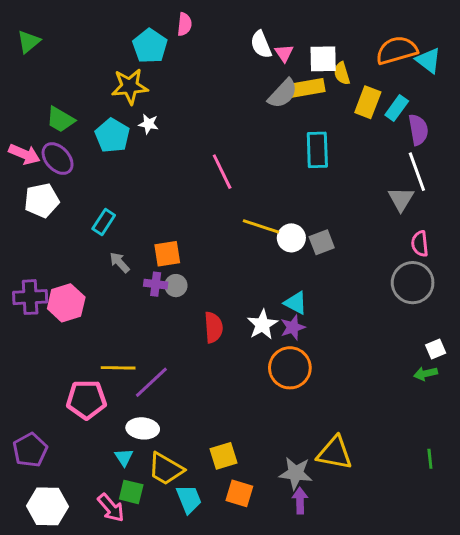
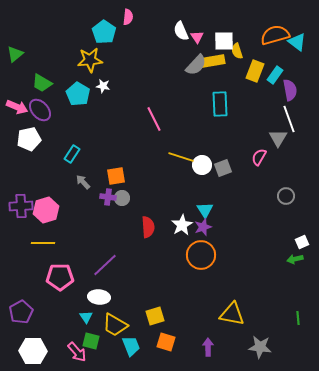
green triangle: (29, 42) -> (15, 54), moved
pink semicircle: (420, 244) -> (259, 157), moved, turned 36
gray circle: (413, 283) -> (286, 196), size x0.6
cyan triangle: (296, 303) -> (205, 210), turned 30
yellow line: (118, 368) -> (43, 243), moved
gray star: (296, 473) -> (260, 347), moved

